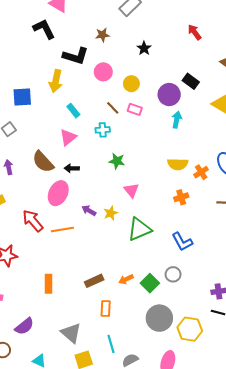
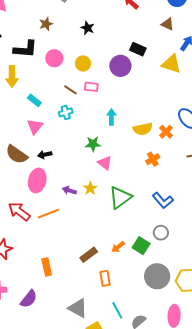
cyan arrow: (177, 120) -> (111, 117), moved
green star: (117, 161) -> (93, 144), moved
purple semicircle: (24, 326) -> (29, 299), moved

